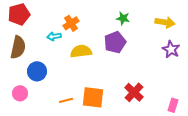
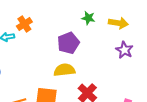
green star: (123, 18) -> (88, 18), moved
yellow semicircle: (81, 51) -> (64, 70), moved

